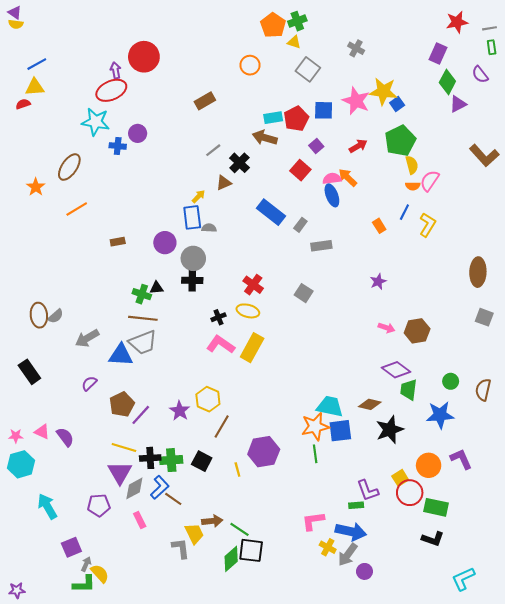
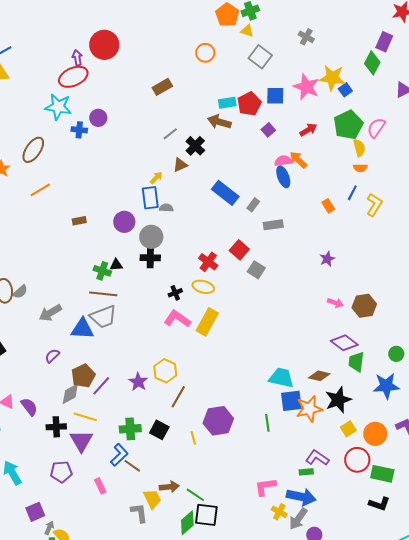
green diamond: (447, 82) -> (372, 63), moved
red square: (300, 170) -> (239, 250), moved
pink semicircle: (430, 181) -> (376, 128), moved
orange star: (315, 426) -> (309, 409), moved
black cross: (150, 458) -> (56, 427), moved
yellow square: (400, 478) -> (348, 429), moved
gray diamond: (134, 488) -> (70, 394), moved
purple L-shape: (368, 491) -> (317, 458), turned 145

